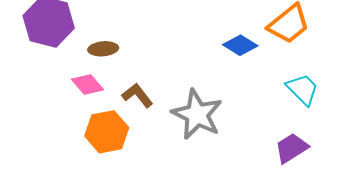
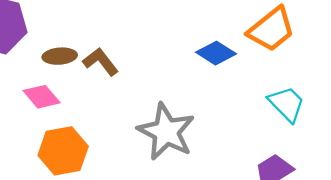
brown L-shape: (137, 95) -> (101, 62), moved

